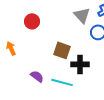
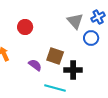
purple semicircle: (37, 76) -> (35, 65), moved

